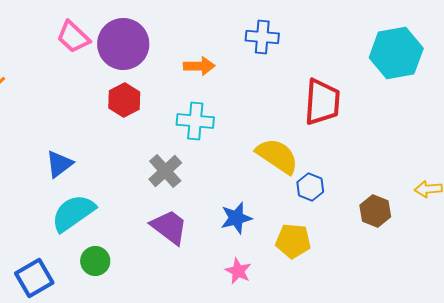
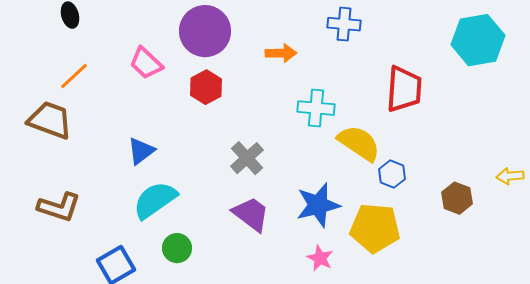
pink trapezoid: (73, 37) -> (146, 63), moved
cyan cross: (195, 121) -> (316, 108), moved
blue star: (236, 218) -> (318, 205), size x1.4
yellow pentagon: (293, 241) -> (375, 228), size x1.4

